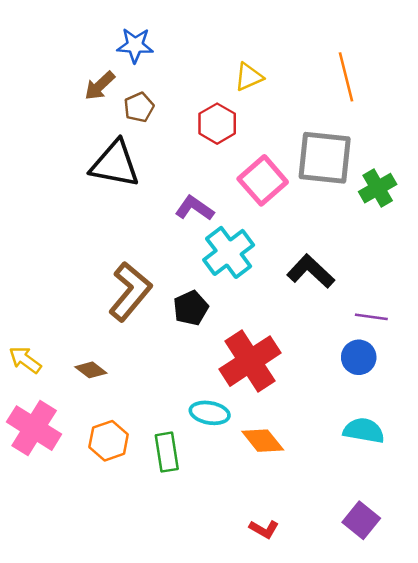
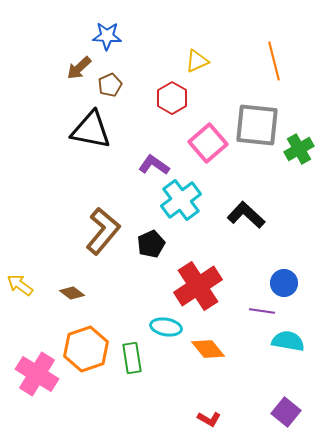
purple line: (371, 317) -> (262, 311), moved
pink cross: (34, 428) -> (37, 374), moved
orange hexagon: (109, 441) -> (86, 349), size x1.4

